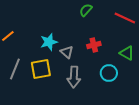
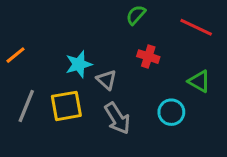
red cross: (94, 45) -> (148, 57), moved, turned 32
gray arrow: (74, 77) -> (117, 118), turned -35

